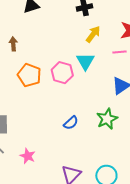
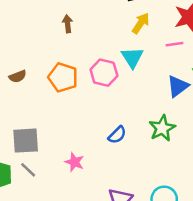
brown arrow: (13, 44) -> (67, 24), moved
pink star: (28, 156) -> (74, 162), moved

